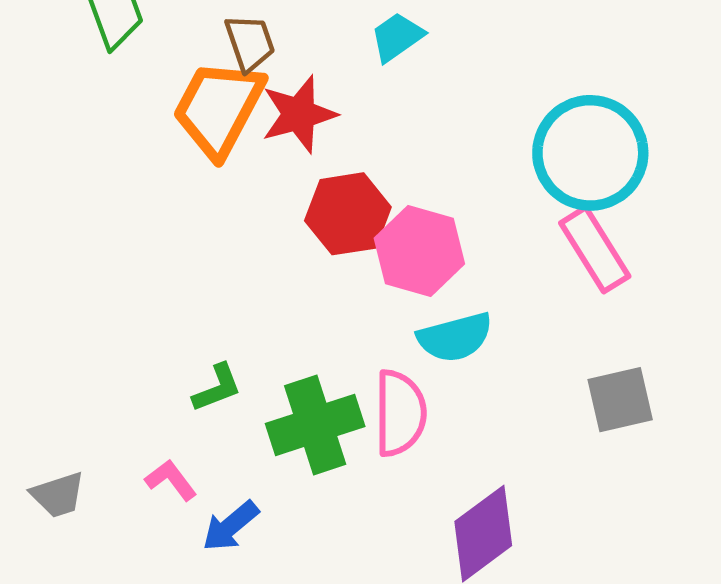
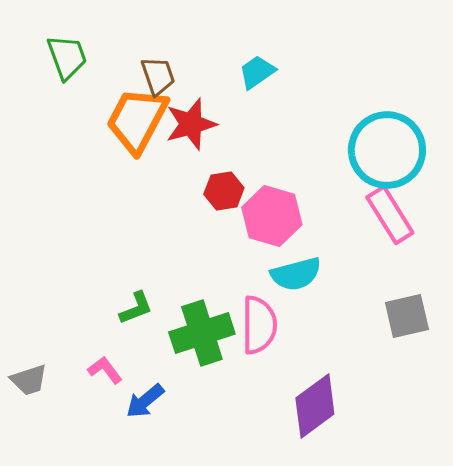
red hexagon: (348, 214) -> (224, 191), size x0.7

